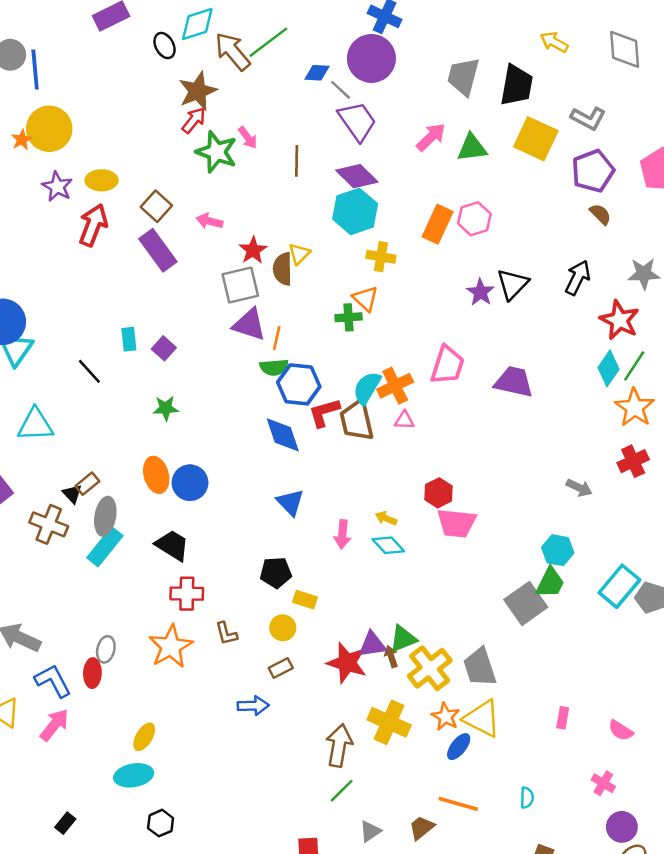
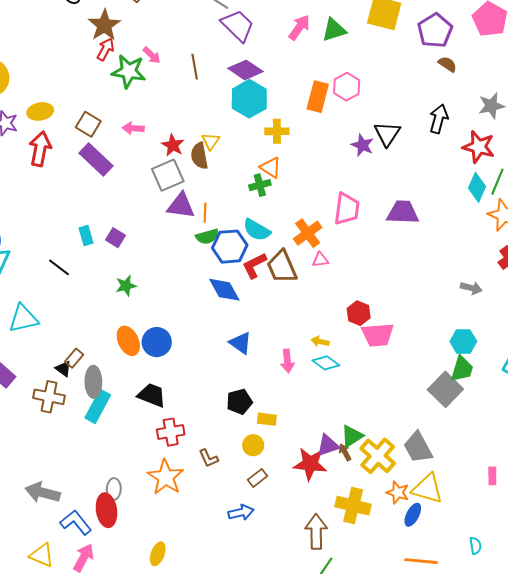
cyan semicircle: (367, 388) -> (257, 230), moved, turned -80
red ellipse: (92, 673) -> (106, 510), size x1.4

